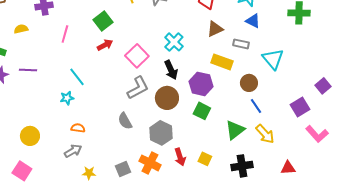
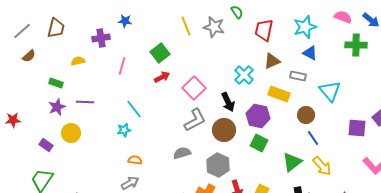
cyan cross: (174, 42) -> (244, 75), moved
purple square: (300, 107) -> (357, 128), moved, turned 36
gray semicircle: (125, 121) -> (182, 153), turned 102
yellow circle: (30, 136) -> (71, 133), moved

